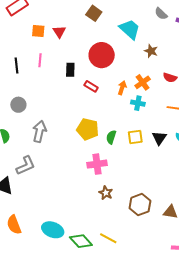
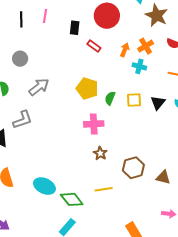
brown star: (151, 51) -> (157, 15), size x1.6
gray arrow: (39, 131) -> (39, 87), turned 35
yellow line: (108, 238) -> (104, 189), moved, turned -42

